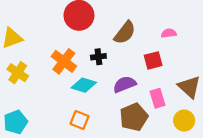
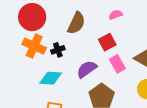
orange cross: (64, 61) -> (34, 46), moved
pink rectangle: (157, 98) -> (117, 64), moved

